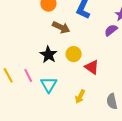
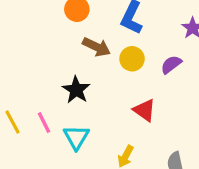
purple semicircle: (111, 30) -> (171, 65), moved
yellow circle: (74, 54) -> (132, 59), moved

